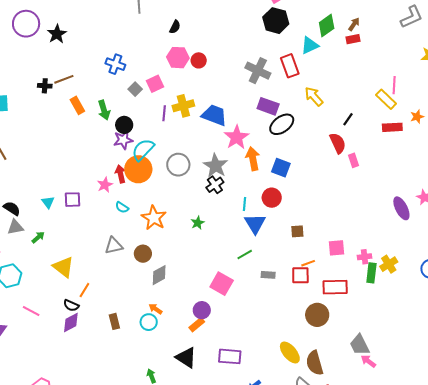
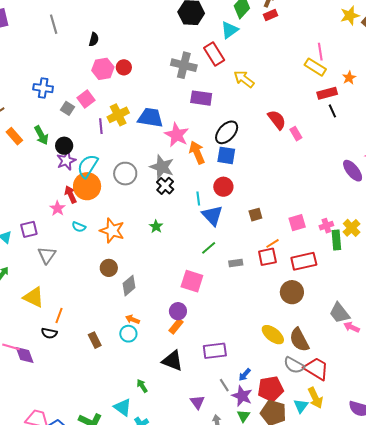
black line: (348, 119) -> (332, 111), moved, turned -48
black ellipse: (282, 124) -> (227, 132), moved
gray triangle: (114, 246) -> (47, 255), moved, turned -30
purple diamond: (71, 323) -> (25, 355), moved, turned -70

